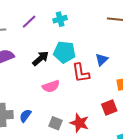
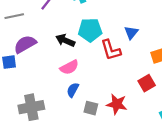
black arrow: (41, 58) -> (65, 40), turned -108
pink semicircle: (51, 86) -> (69, 67), moved
blue semicircle: (25, 116) -> (73, 90), moved

